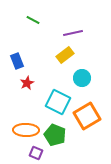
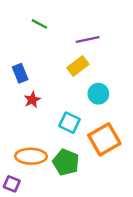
cyan square: (58, 102) -> (70, 123), size x0.7
purple square: (36, 153) -> (12, 184), moved

